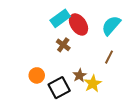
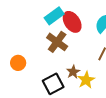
brown cross: (63, 45) -> (57, 42), size x1.5
orange circle: (37, 75) -> (18, 63), moved

